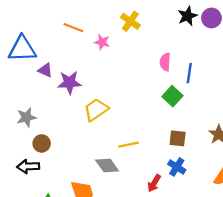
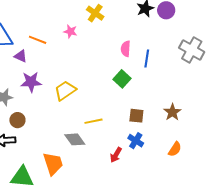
orange line: (73, 28) -> (38, 40), moved
purple star: (69, 83) -> (31, 82), moved
green square: (172, 96) -> (122, 79), moved

